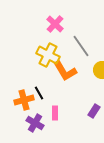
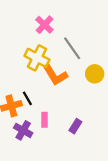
purple rectangle: (94, 111) -> (75, 126), moved

